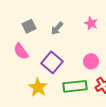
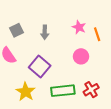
gray arrow: (57, 28) -> (45, 32), turned -40
pink circle: (91, 61) -> (81, 56), moved

